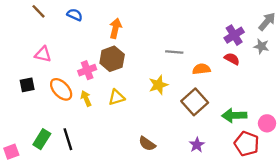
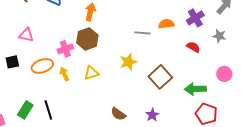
gray star: (261, 46) -> (219, 36), moved
red semicircle: (232, 59) -> (193, 47), moved
orange semicircle: (201, 69) -> (166, 24), moved
orange ellipse: (61, 89) -> (42, 66), turned -65
pink circle: (267, 123) -> (224, 74), moved
purple star: (197, 145) -> (152, 115), moved

